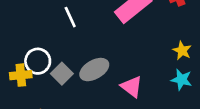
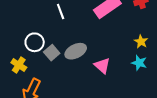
yellow cross: (21, 75) -> (19, 65), moved, turned 35

